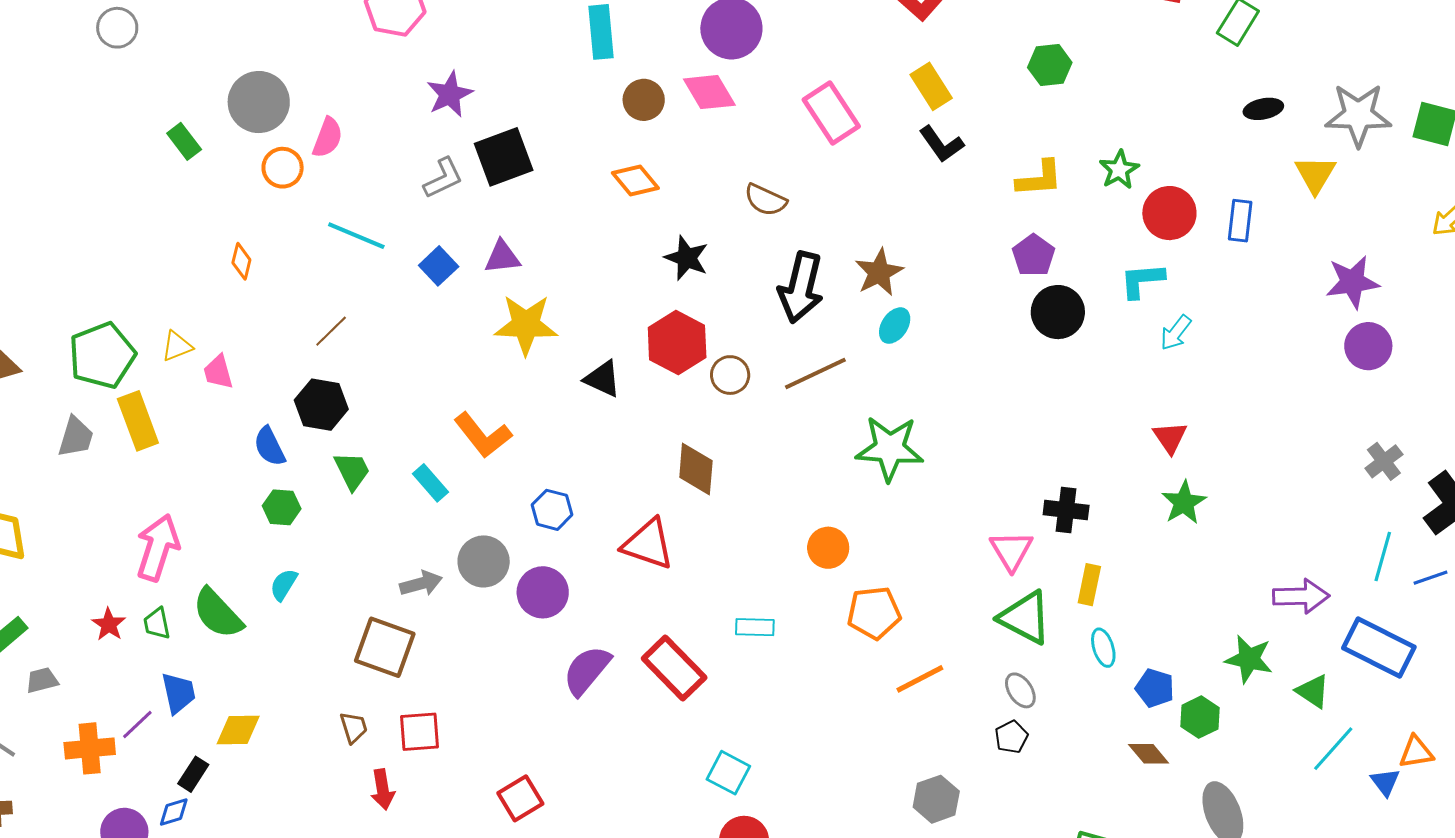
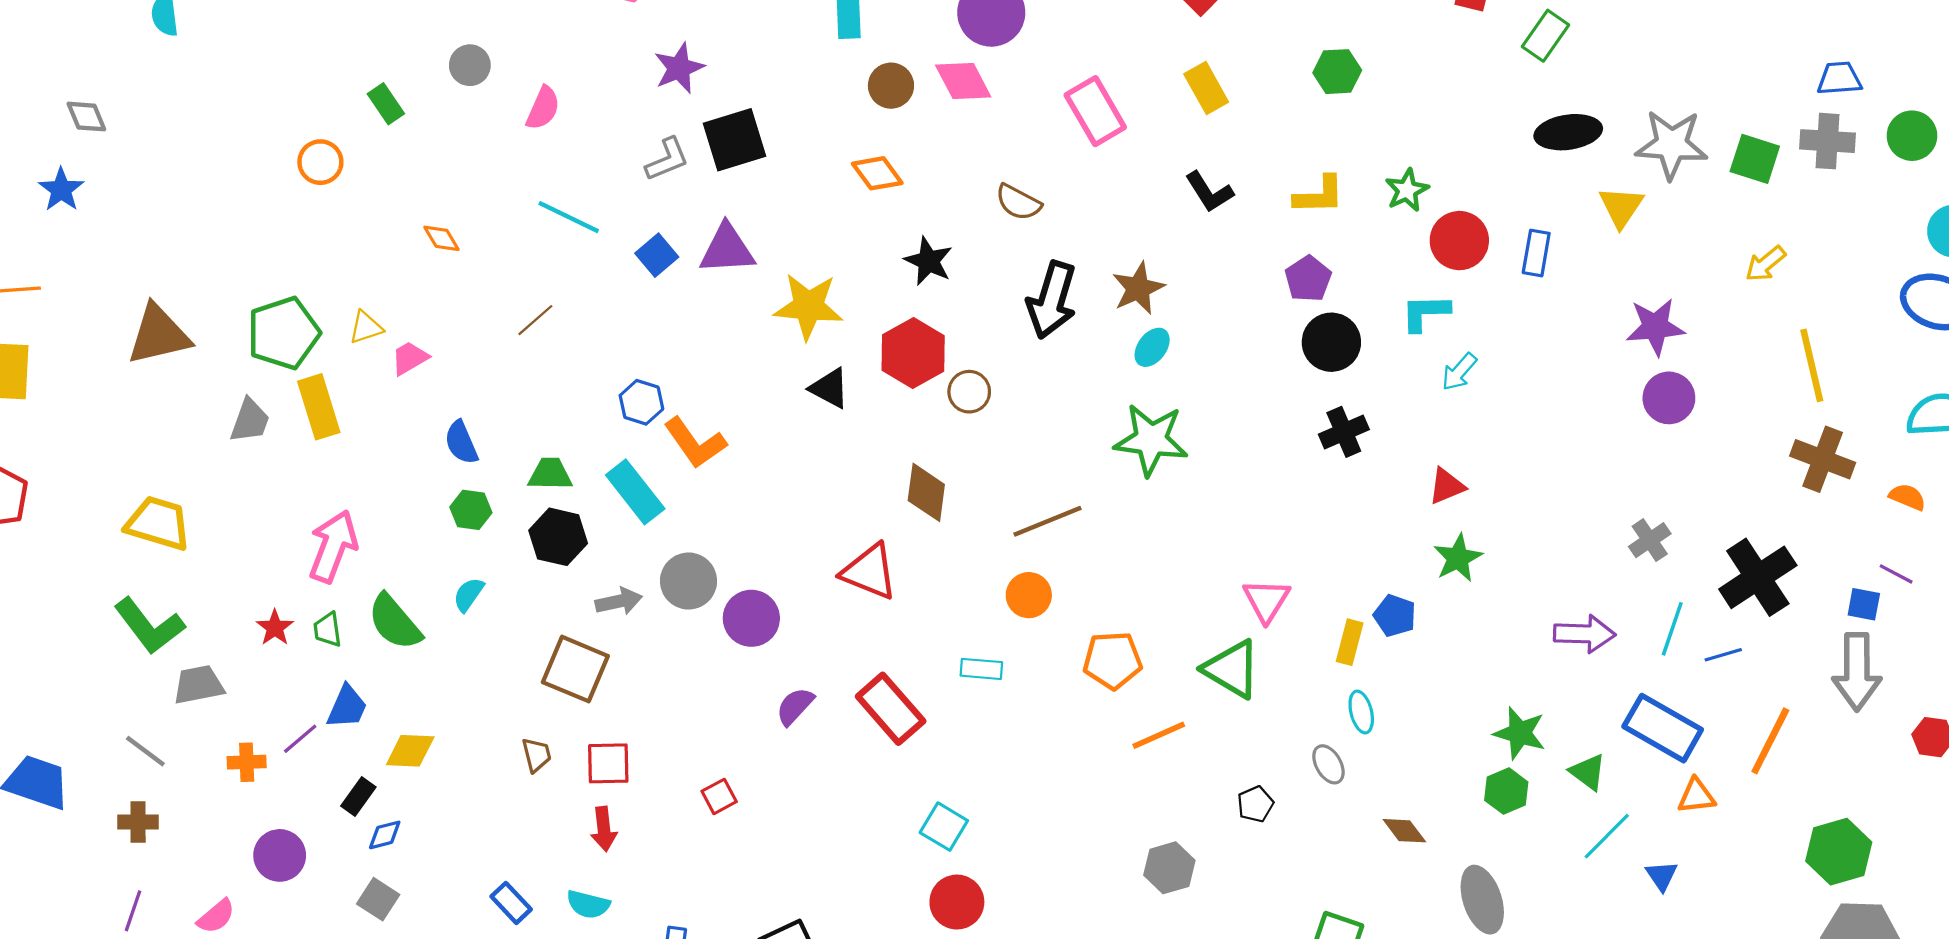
gray circle: (259, 102) -> (470, 65), size x0.6
black ellipse: (1263, 109) -> (1568, 132), size x1.5
black L-shape: (941, 144) -> (1209, 192), moved
orange circle: (283, 168) -> (320, 162), moved
purple triangle: (502, 257) -> (727, 249), size x1.4
orange diamond: (241, 261) -> (441, 238), turned -48
yellow star: (526, 325) -> (808, 306), moved
pink trapezoid: (218, 372) -> (410, 358), turned 72
brown line: (815, 374) -> (1048, 521), moved
black hexagon: (321, 405) -> (558, 537), moved
red triangle: (1170, 438) -> (1447, 486), turned 39
green star: (890, 448) -> (1151, 440), moved
gray cross: (1384, 461) -> (1650, 540), moved
green trapezoid: (352, 471) -> (550, 474), turned -66
cyan rectangle: (431, 483) -> (635, 492), size x1.5
blue hexagon: (552, 510) -> (641, 402), moved
black cross: (1066, 510) -> (1344, 432), moved, turned -33
orange circle: (828, 548) -> (1029, 595), moved
purple arrow: (1301, 596) -> (1585, 634), moved
green triangle: (1025, 618) -> (1232, 669), moved
purple semicircle: (587, 670) -> (795, 706), size x0.7
gray trapezoid: (42, 680) -> (199, 685), size x1.4
blue pentagon: (1155, 688) -> (1395, 616), moved
gray ellipse: (1020, 690) -> (1328, 764), moved
blue trapezoid: (178, 693) -> (347, 707), turned 33
green hexagon: (1200, 717) -> (1506, 791), moved
orange cross: (90, 748) -> (247, 762), size x0.7
orange triangle: (1416, 752) -> (1696, 796), moved
red arrow: (383, 789) -> (604, 829), moved
red square: (520, 798) -> (719, 796), moved, size x0.7
blue diamond: (174, 812) -> (385, 835), moved

